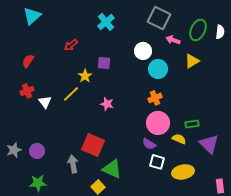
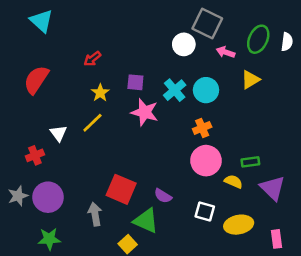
cyan triangle: (32, 16) -> (41, 21), turned -36
cyan cross: (106, 22) -> (175, 90), moved
white circle: (143, 51) -> (184, 44), moved
red semicircle: (28, 61) -> (36, 80), size x1.6
yellow star: (85, 76) -> (100, 93), moved
red cross: (27, 91) -> (35, 155), moved
pink star: (107, 104) -> (145, 112), moved, size x1.5
purple semicircle: (149, 144) -> (163, 196), moved
purple circle: (37, 151) -> (48, 197), size x1.5
pink rectangle: (220, 186) -> (277, 239), moved

